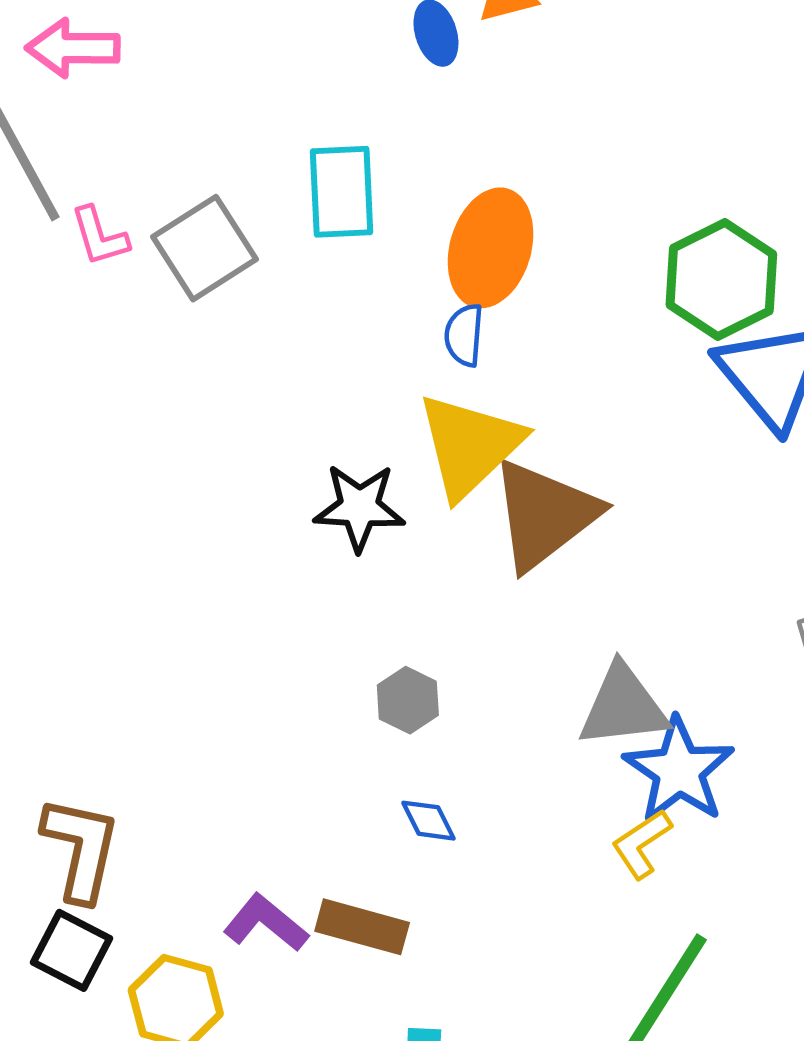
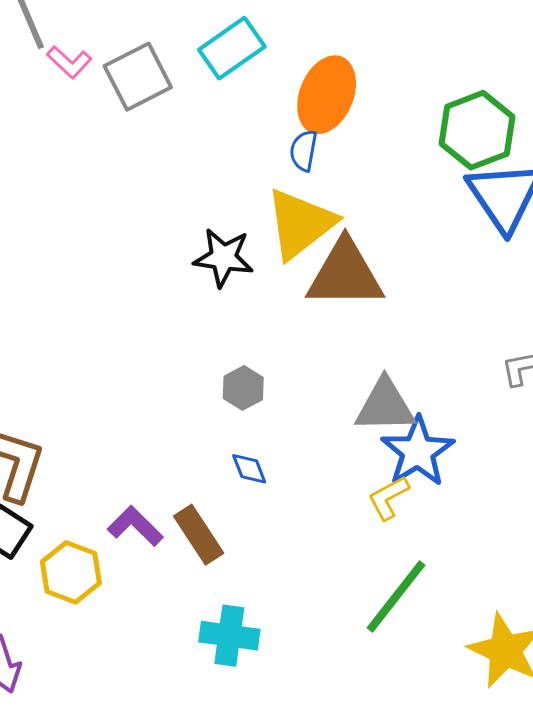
cyan rectangle: (342, 192) -> (232, 48), turned 52
pink L-shape: (100, 236) -> (69, 62), turned -36
brown triangle: (544, 515) -> (345, 274), turned 32
brown rectangle: (362, 927) -> (199, 535), turned 36

